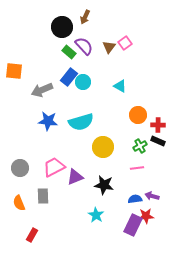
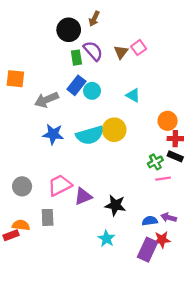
green rectangle: (69, 52) -> (76, 58), turned 40
orange circle: (138, 115) -> (168, 121), moved
yellow circle: (103, 147) -> (114, 130), moved
pink line: (137, 168) -> (163, 179), moved
orange semicircle: (19, 203) -> (21, 225), turned 119
red rectangle: (32, 235) -> (11, 235), moved, turned 40

